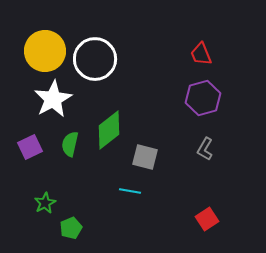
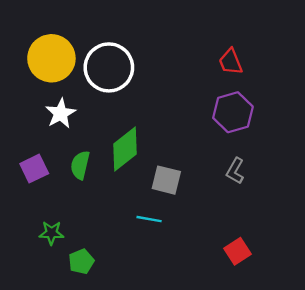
white star: (53, 99) -> (61, 113), size x0.7
green star: (45, 203) -> (51, 233), turned 30

